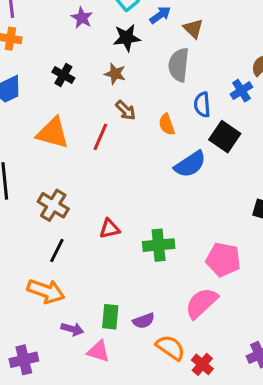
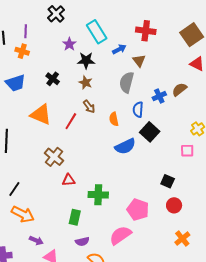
black star: (127, 38) -> (86, 60), moved
blue cross: (241, 91) -> (159, 96), moved
brown cross: (53, 205) -> (54, 157), moved
black line: (57, 251) -> (14, 189), moved
green rectangle: (110, 317) -> (75, 217), moved

